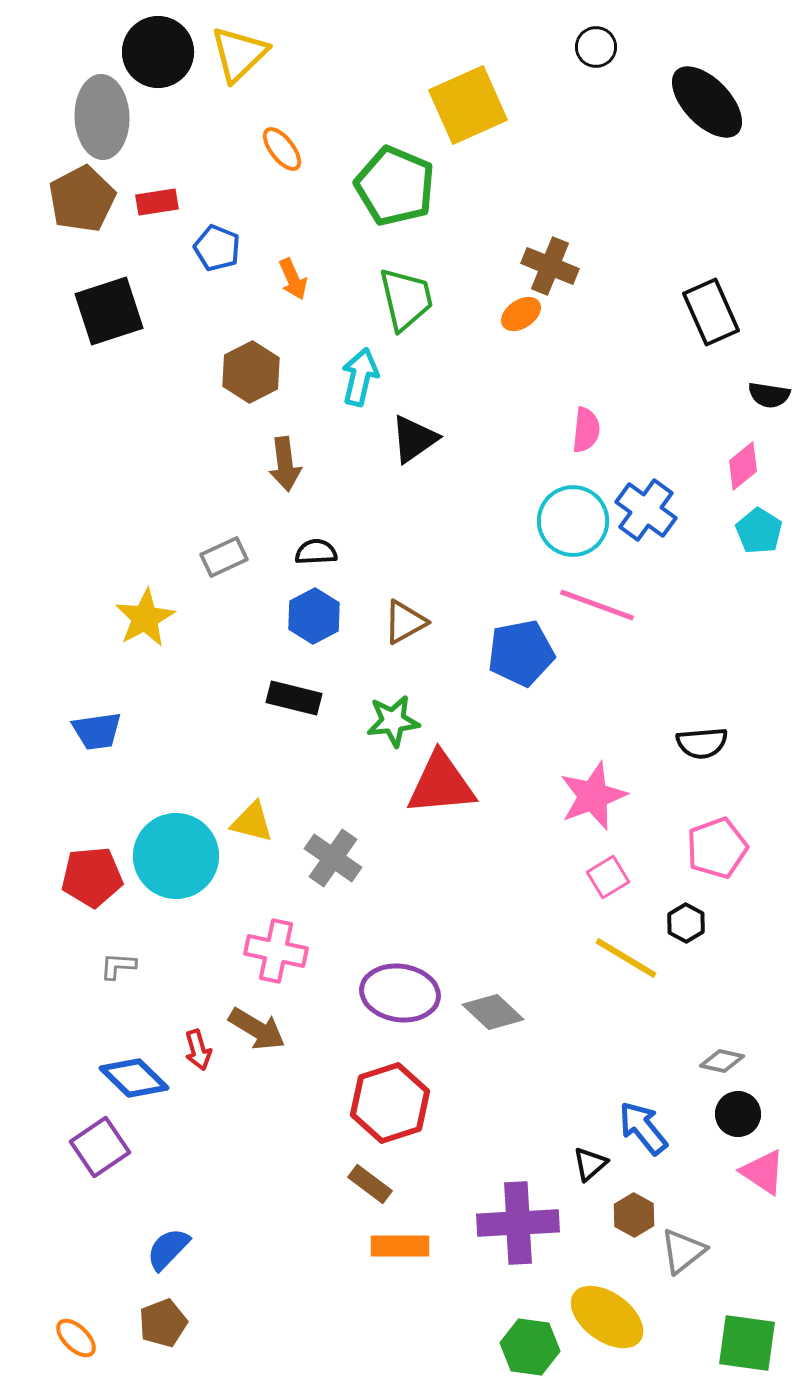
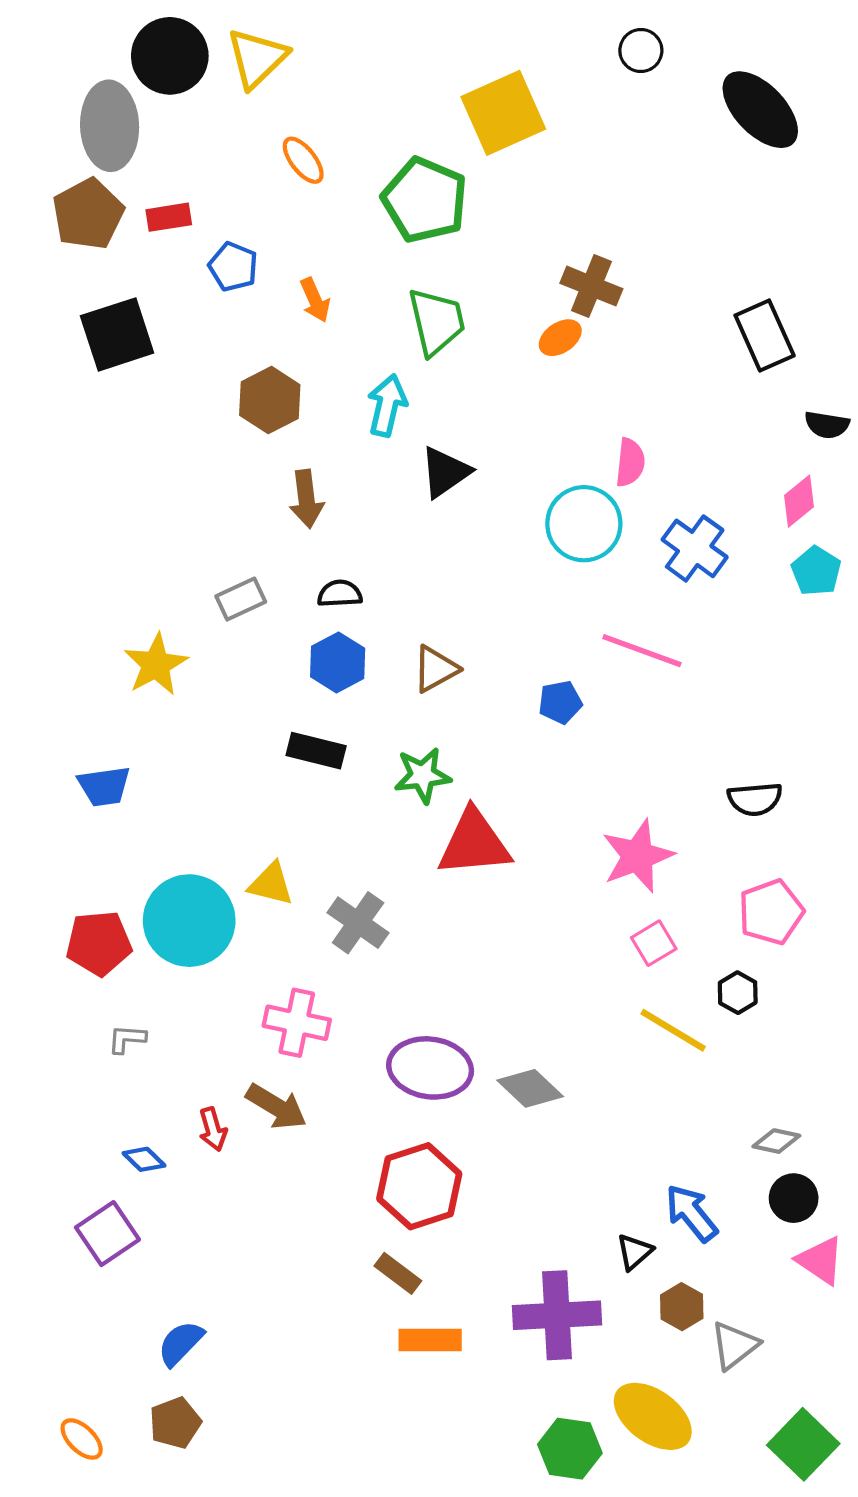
cyan circle: (573, 521) -> (584, 524), moved
blue pentagon: (521, 653) -> (560, 702), size x0.6
blue diamond: (134, 1078) -> (144, 1159), size x0.6
green square: (747, 1343) -> (803, 1444), turned 36

